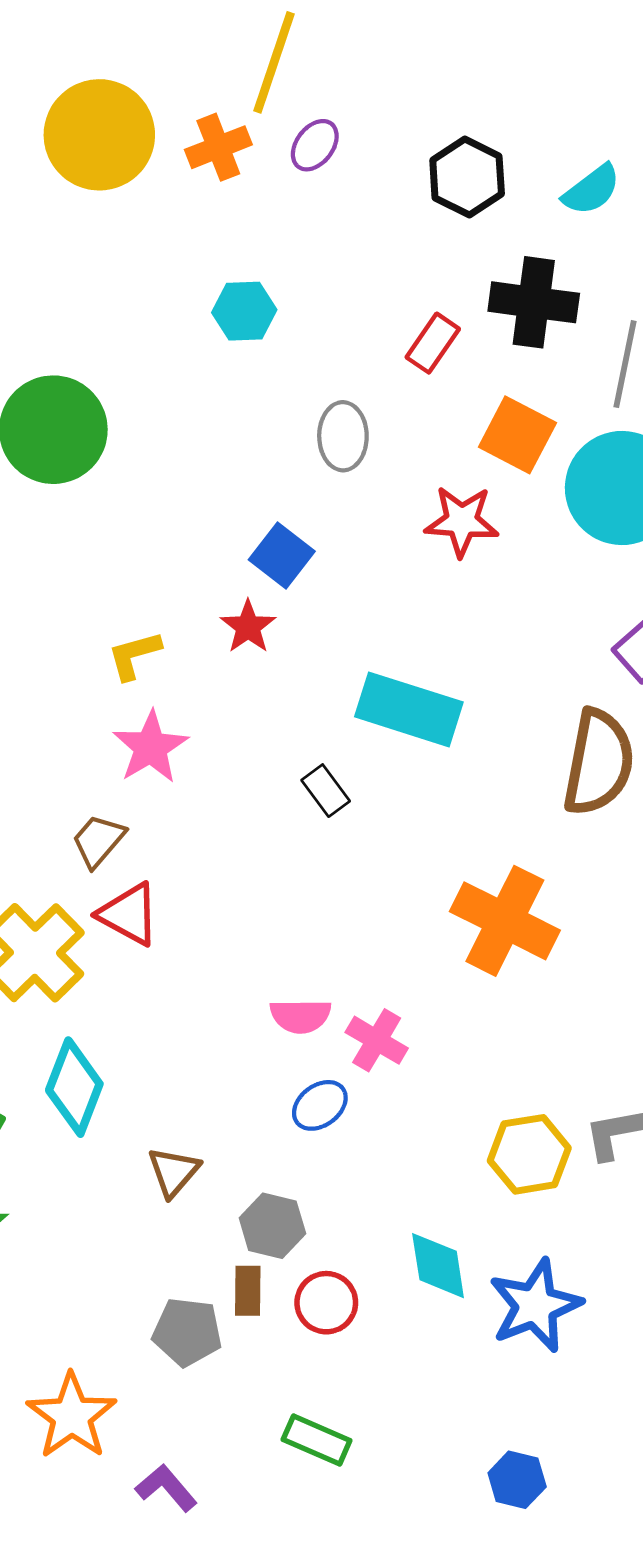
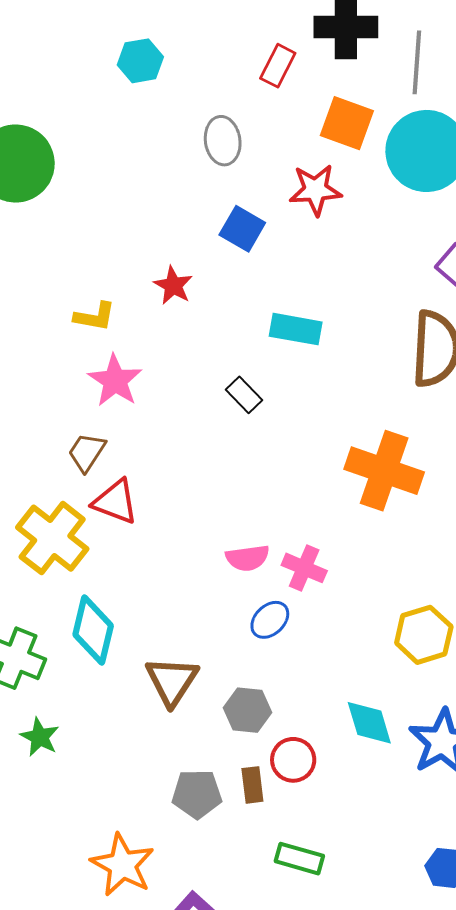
blue square: (282, 555) -> (242, 229), moved
yellow L-shape: (134, 655) -> (95, 317), turned -147
cyan rectangle: (409, 709) -> (296, 329), size x0.7
brown triangle: (174, 1172) -> (172, 681), size x1.4
brown rectangle: (248, 1291) -> (252, 785), moved

